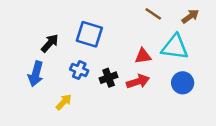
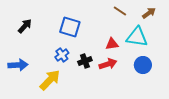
black arrow: (50, 43) -> (25, 26), moved
blue cross: (79, 70) -> (62, 55), turned 32
blue arrow: (36, 74) -> (18, 65), moved, turned -108
yellow arrow: (64, 102) -> (50, 80), size x1.6

